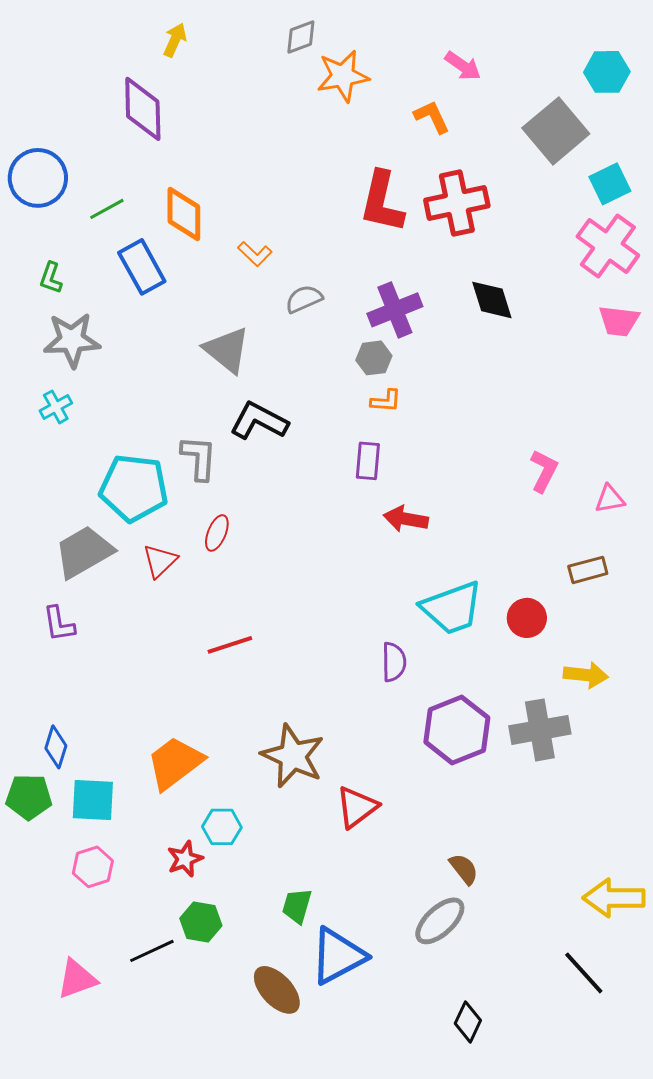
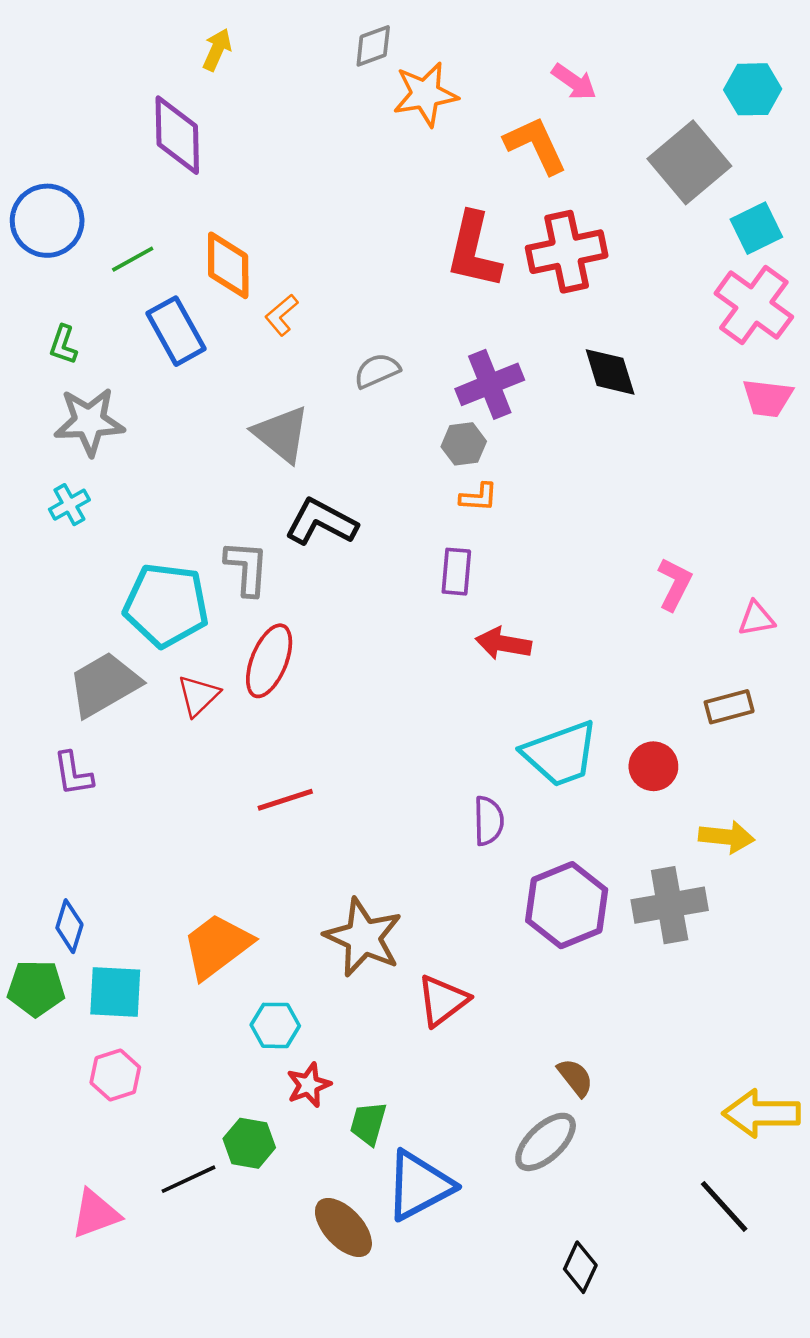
orange L-shape: (432, 117) -> (536, 145), size x1.4
orange L-shape: (255, 254) -> (281, 315), moved, turned 96
red ellipse: (217, 533) -> (269, 661), size x1.6
red star: (185, 859) -> (309, 1085), moved

